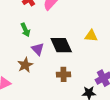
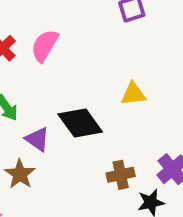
brown cross: (64, 74) -> (121, 175), moved

